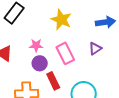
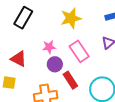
yellow star: (61, 20) -> (71, 18), turned -30

